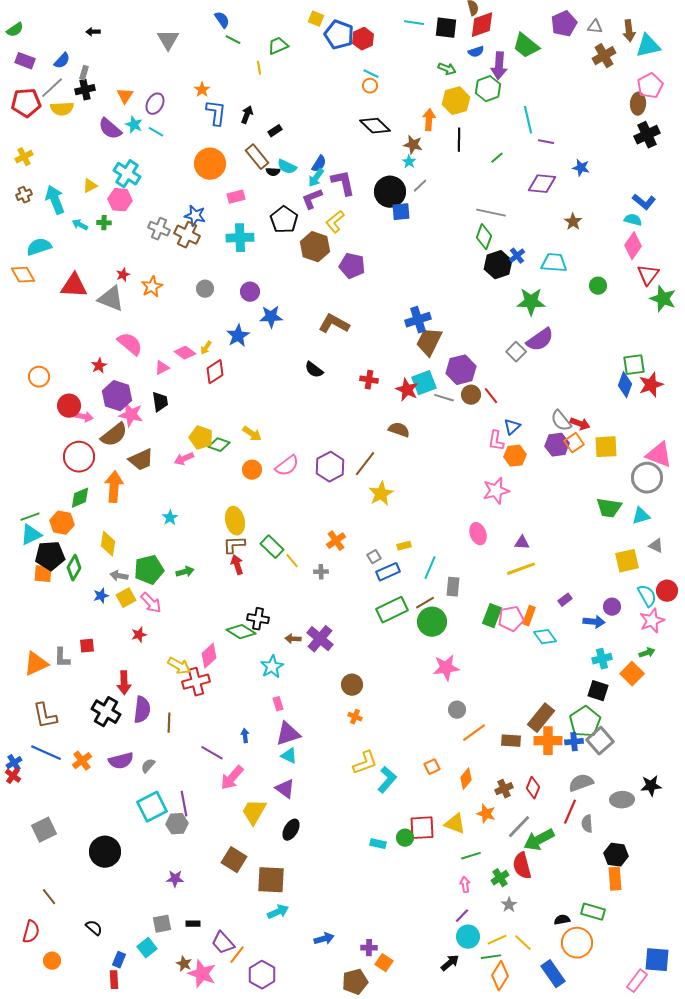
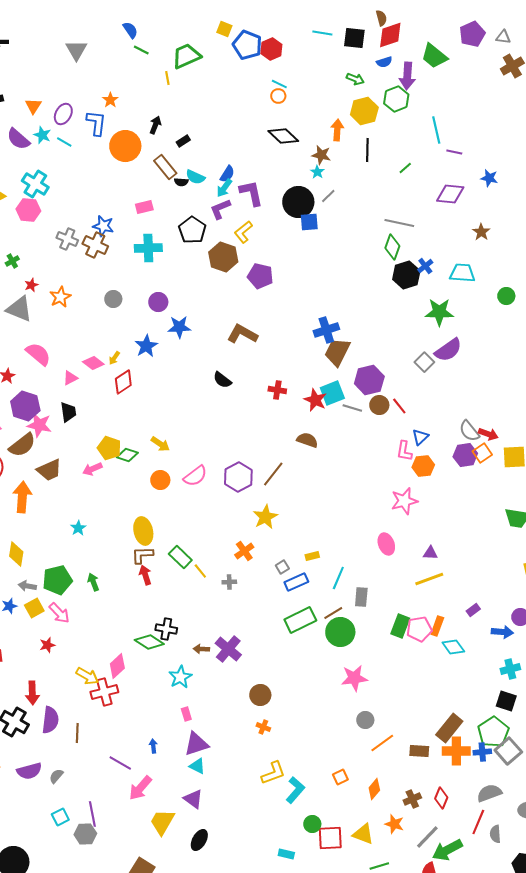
green trapezoid: (278, 46) -> (186, 56), size x1.4
blue L-shape: (216, 113) -> (96, 123), moved
orange circle: (210, 164) -> (125, 146), moved
green cross: (104, 223) -> (12, 261), moved, turned -32
yellow star: (381, 494) -> (265, 517), moved
green arrow: (185, 572) -> (93, 582), turned -96
cyan square: (152, 807) -> (60, 817), size x0.6
green circle: (405, 838) -> (312, 824), moved

